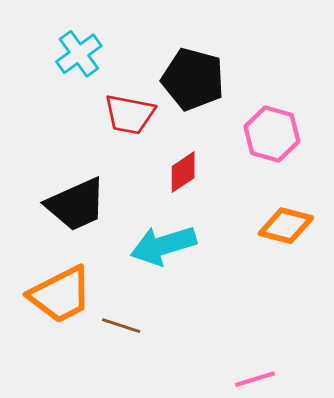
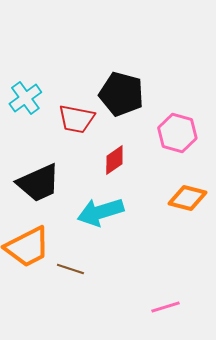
cyan cross: (79, 54) -> (25, 98), moved

